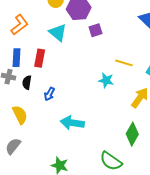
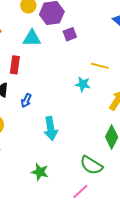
cyan triangle: (58, 33) -> (32, 38), turned -36
cyan arrow: (72, 123) -> (51, 128), turned -105

